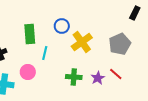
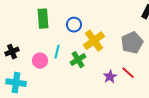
green rectangle: (30, 34) -> (43, 19), moved
pink circle: (28, 72) -> (40, 61), moved
green cross: (74, 77) -> (78, 60), moved, turned -35

